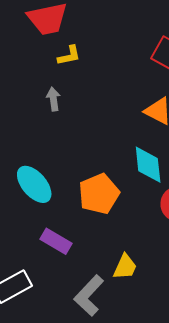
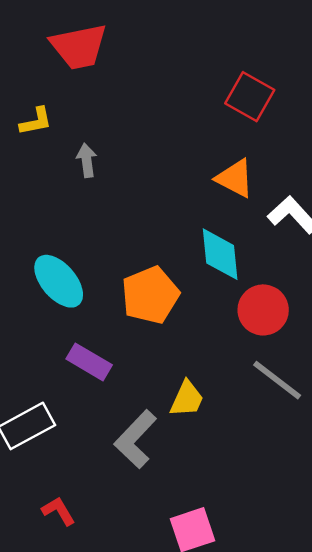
yellow L-shape: (69, 56) -> (36, 121), moved

